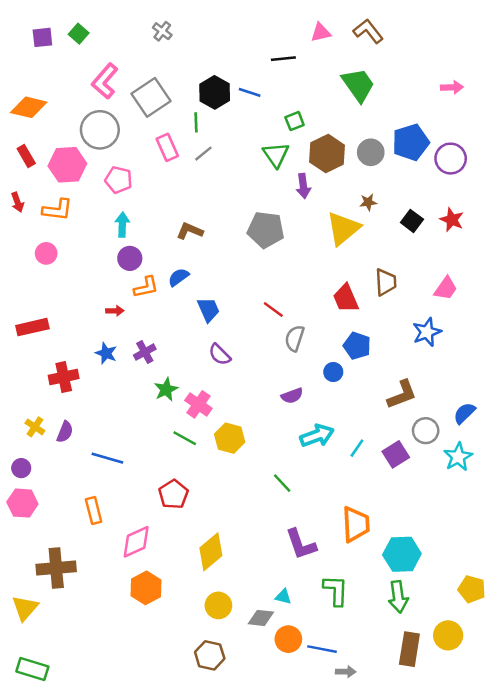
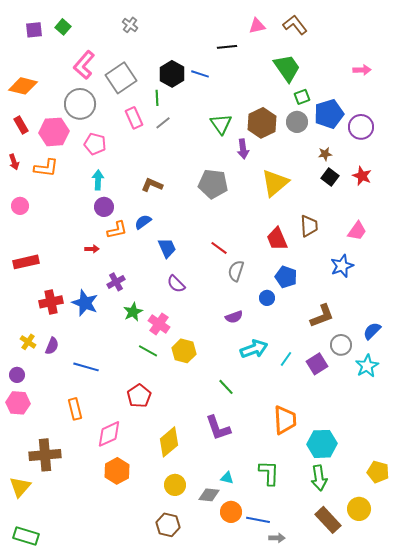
green square: (295, 121) -> (302, 97), moved
brown star: (368, 202) -> (325, 154), moved
pink circle: (46, 253) -> (20, 206), moved
blue star: (106, 353) -> (85, 303), moved, size x1.5
purple L-shape: (301, 544) -> (218, 428), moved
brown rectangle: (409, 649) -> (328, 520), turned -52

